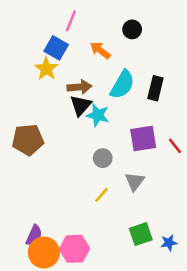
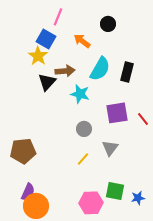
black triangle: (81, 105) -> (47, 82), moved
brown pentagon: (28, 140) -> (23, 151), moved
green square: (141, 234) -> (115, 191), turned 30
pink hexagon: (75, 249) -> (91, 203), moved

